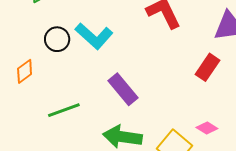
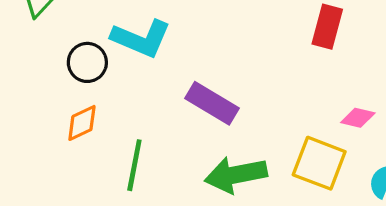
orange diamond: (25, 71) -> (82, 123), moved, turned 30
green line: (64, 110) -> (134, 165), turned -40

